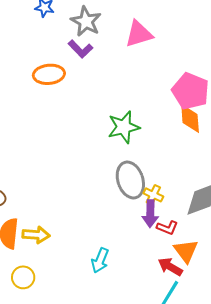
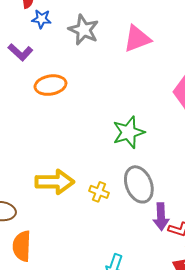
purple L-shape: (80, 49) -> (20, 52), moved
yellow cross: (153, 195) -> (99, 192), moved
yellow arrow: (36, 235) -> (55, 182), moved, size x1.4

